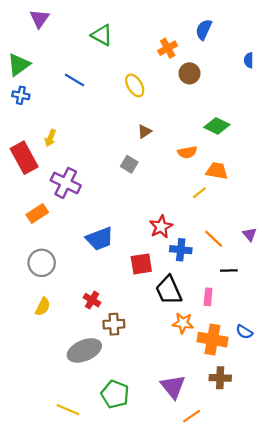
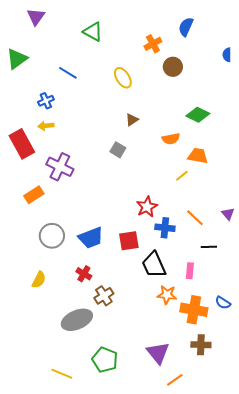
blue cross: (21, 95) -> (46, 101), moved, turned -35
yellow arrow: (50, 138) -> (46, 126), turned 63
blue trapezoid: (100, 239) -> (91, 238), moved
gray circle: (42, 263) -> (52, 236), moved
brown cross: (114, 324) -> (104, 296), turned -30

